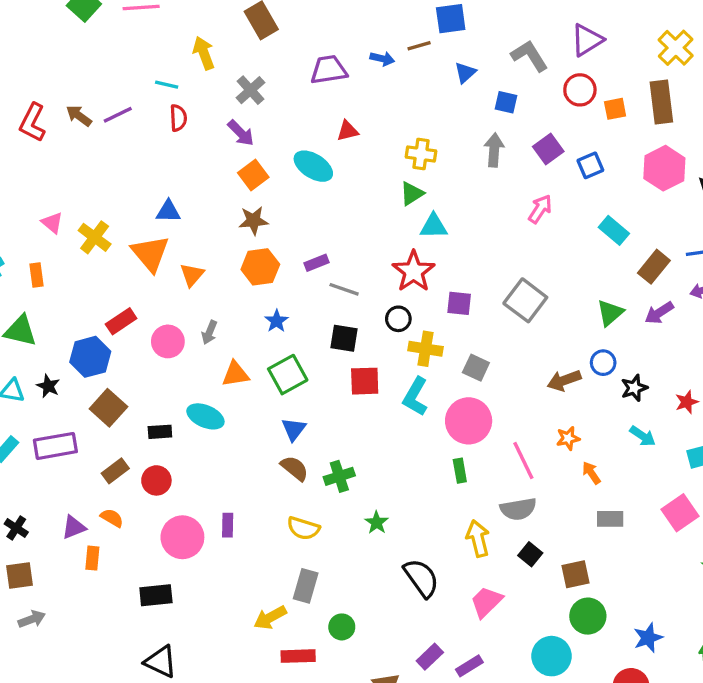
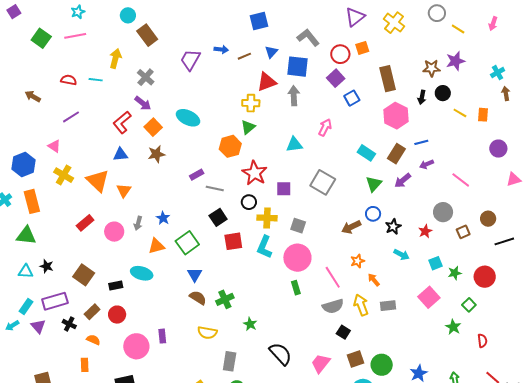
purple triangle: (587, 40) -> (355, 17), moved
brown line: (419, 46) -> (244, 56), moved
yellow arrow: (204, 53) -> (115, 59), turned 42
purple trapezoid: (329, 70) -> (190, 60), turned -45
blue square: (506, 102) -> (297, 67), size x1.6
brown rectangle: (661, 102) -> (388, 79), moved
orange square: (615, 109) -> (362, 48), moved
purple line: (118, 115) -> (71, 117), moved
brown arrow: (79, 116) -> (33, 96), moved
red semicircle: (178, 118) -> (69, 80), moved, turned -70
red L-shape: (33, 123) -> (122, 122), moved, turned 30
red triangle: (347, 131) -> (267, 82), moved, size x1.5
purple square: (548, 149) -> (336, 78), moved
pink hexagon: (664, 168) -> (396, 116), moved
blue triangle: (168, 211) -> (120, 154), moved
pink triangle: (52, 223) -> (54, 146), moved
cyan triangle: (434, 226) -> (294, 145), moved
cyan rectangle: (614, 230) -> (366, 153), moved
orange hexagon: (260, 267) -> (230, 146), moved
orange rectangle: (36, 275) -> (32, 201), size x1.6
blue star: (276, 321) -> (163, 218), moved
black square: (344, 338) -> (218, 217), turned -36
blue hexagon: (90, 357) -> (23, 164), moved
purple triangle: (74, 527) -> (38, 326), moved, turned -42
black cross: (16, 528) -> (69, 324), moved
yellow arrow: (478, 538) -> (361, 305), moved
brown square: (575, 574) -> (356, 359), moved
gray rectangle: (306, 586) -> (230, 361), moved

